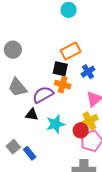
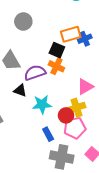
gray circle: (13, 50) -> (23, 21), moved
blue cross: (88, 72) -> (85, 39), moved
blue rectangle: (30, 153) -> (48, 134), moved

